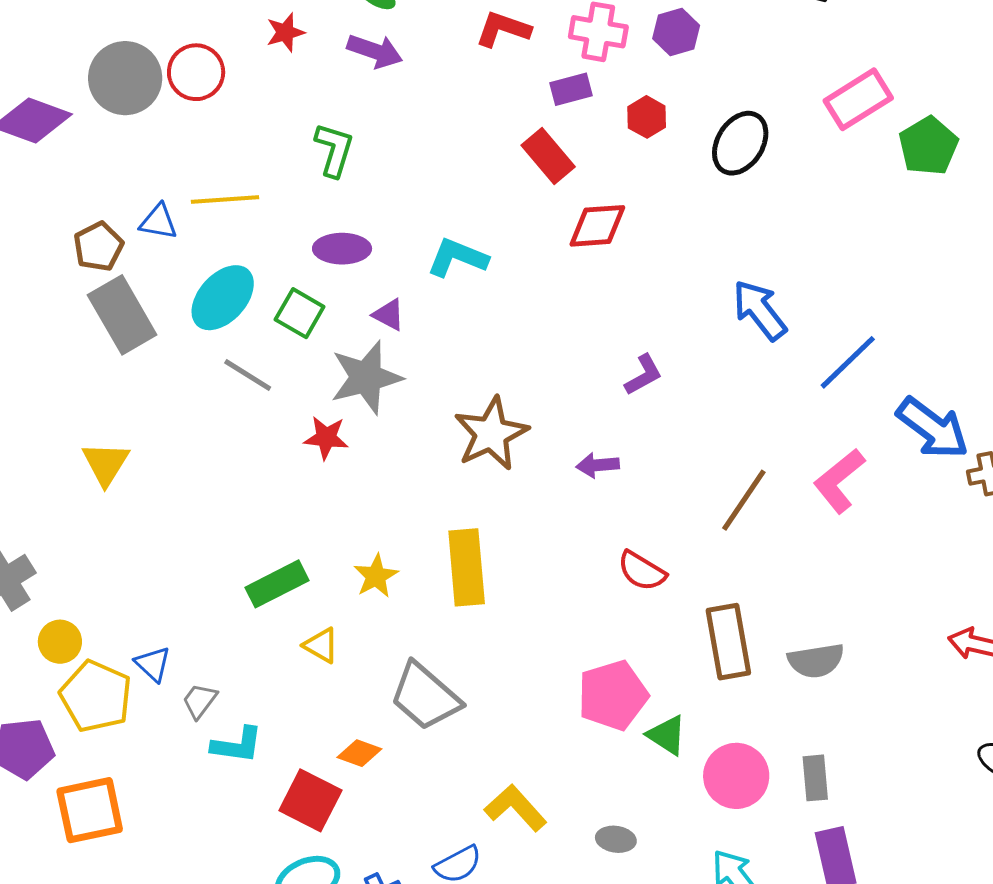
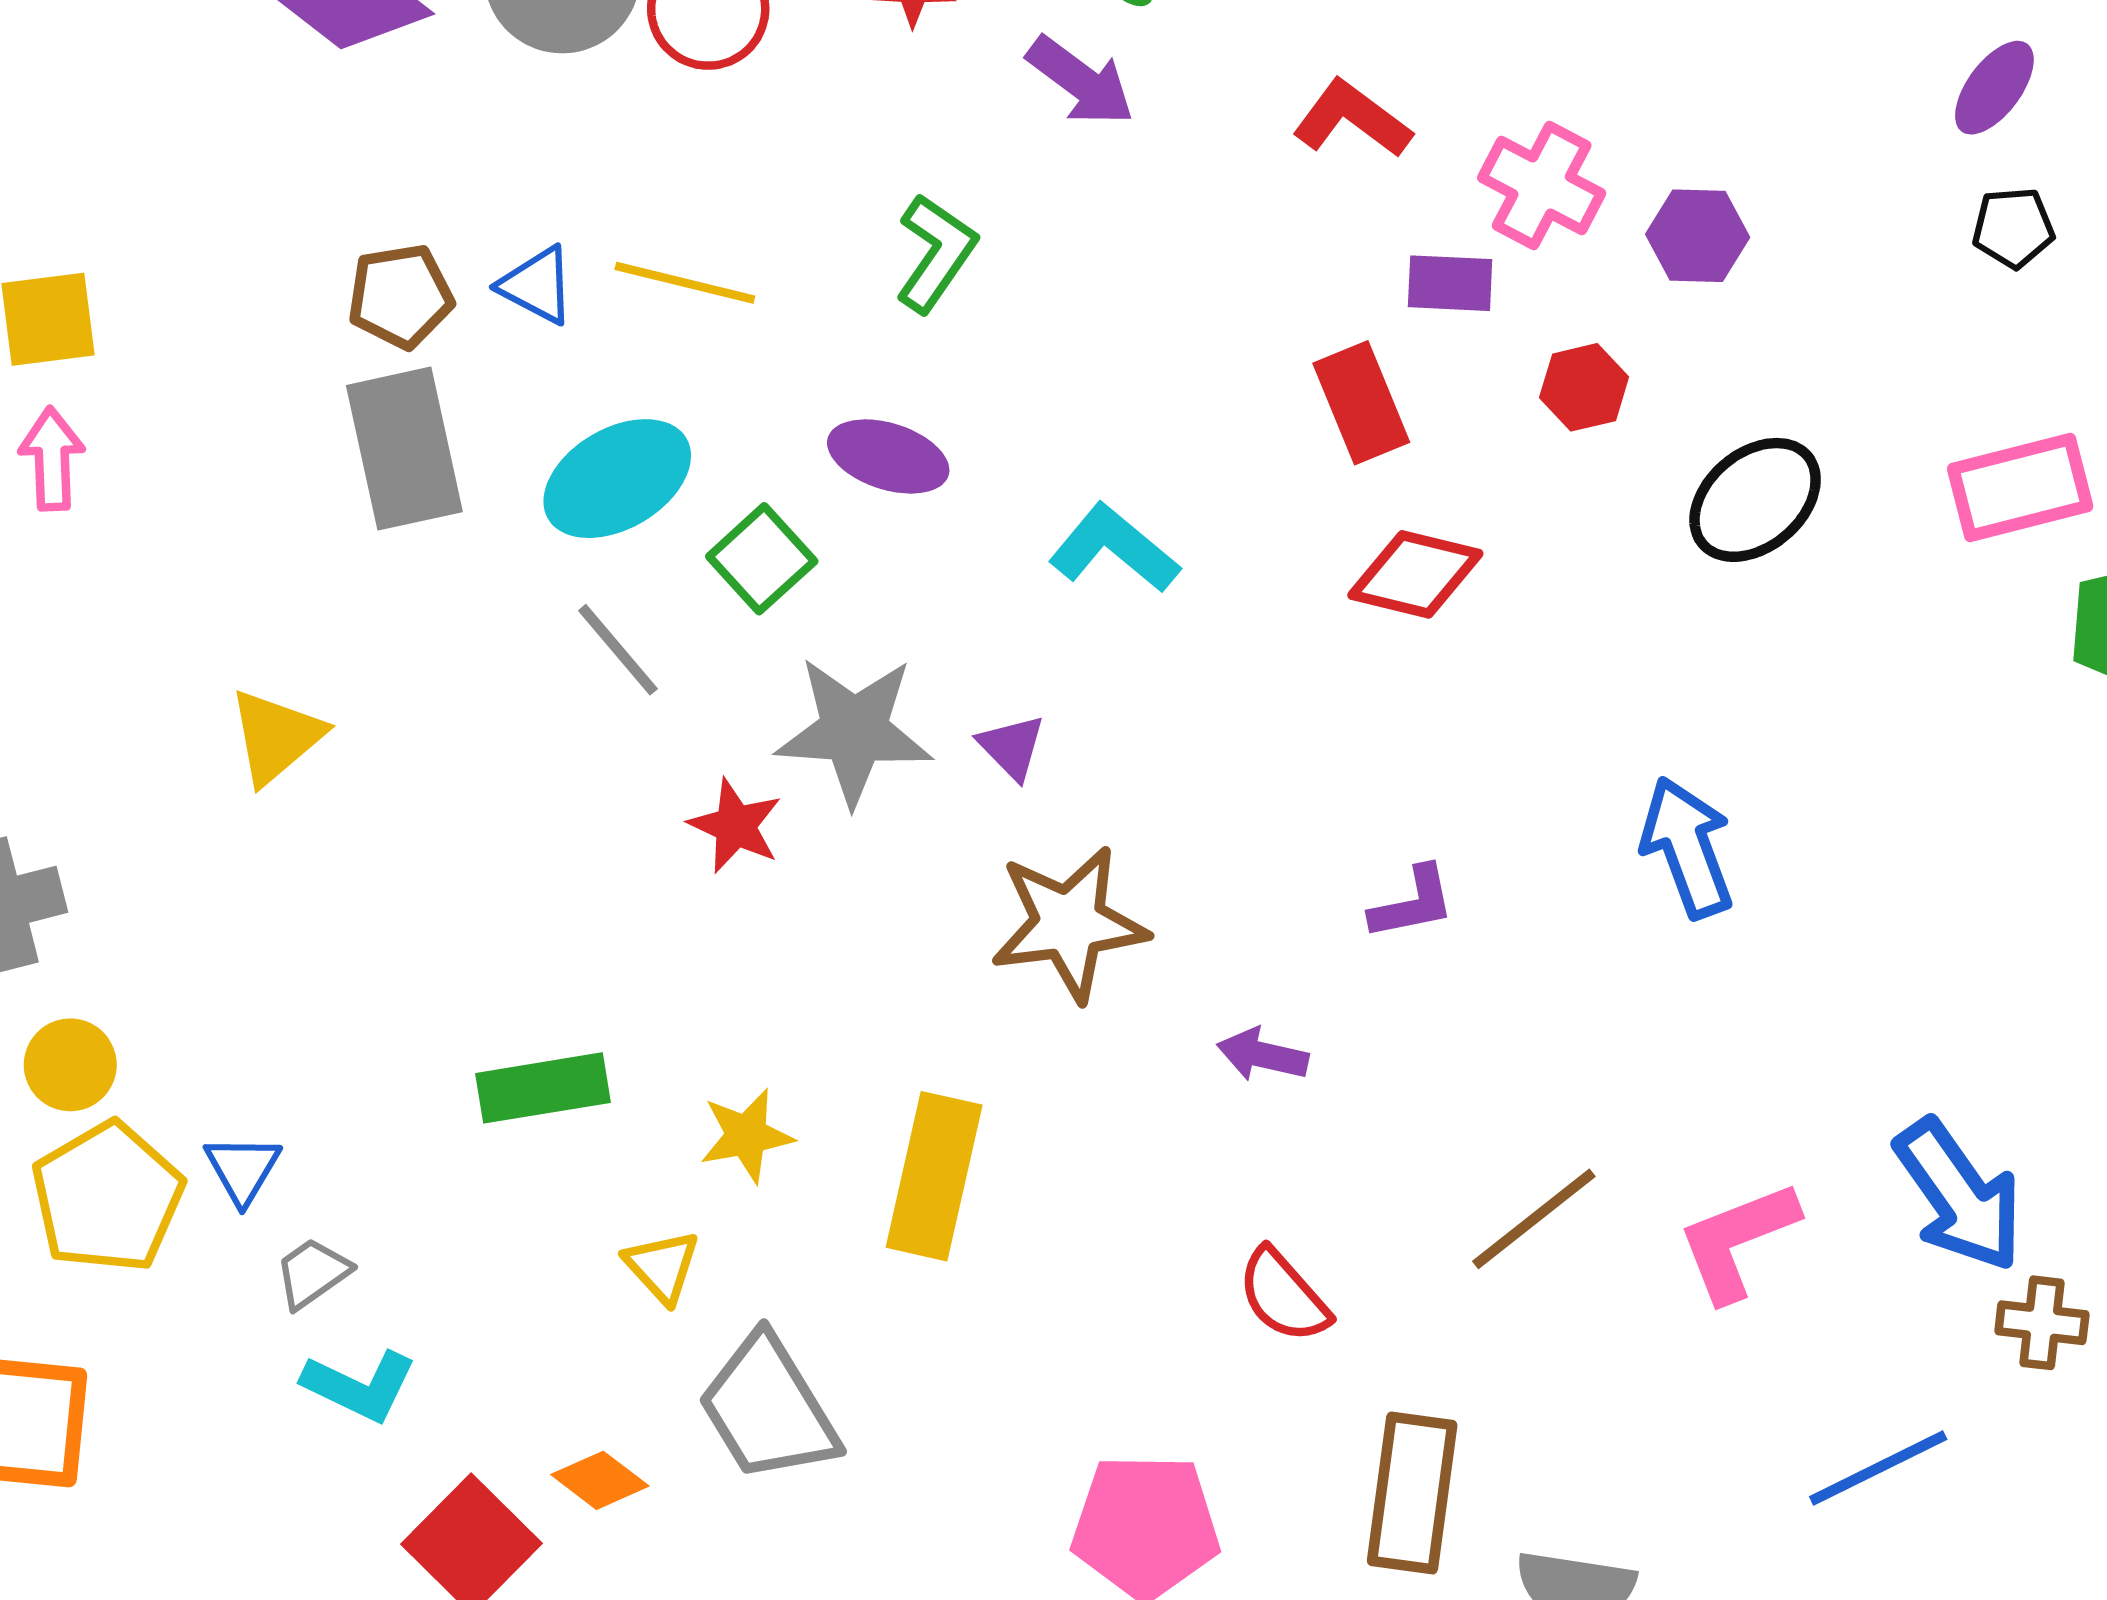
purple triangle: (389, 315) -> (1012, 747), moved
blue line: (848, 362) -> (1878, 1468), moved
yellow triangle: (321, 645) -> (662, 1266), moved

